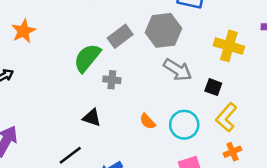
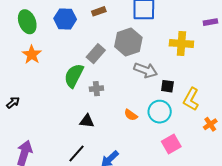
orange star: (24, 31) -> (32, 55), moved
black square: (213, 87) -> (167, 86), moved
orange cross: (232, 152) -> (210, 124), moved

